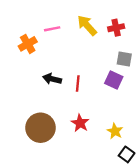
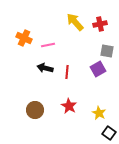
pink line: (52, 29) -> (48, 45), moved
orange cross: (28, 44) -> (24, 38), turned -35
purple square: (114, 80) -> (98, 69), turned 35
brown circle: (41, 128) -> (35, 110), size x0.7

